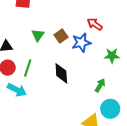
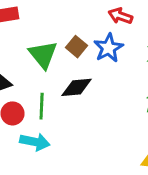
green triangle: (38, 35) -> (43, 55), size x1.5
black diamond: (61, 73) -> (77, 87), moved, turned -75

